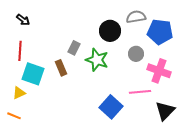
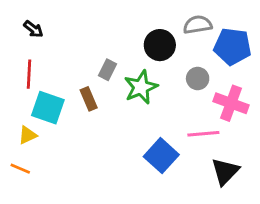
green star: (97, 60) -> (141, 87), turned 30
black triangle: (165, 111) -> (225, 172), moved

